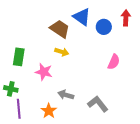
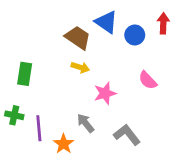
pink semicircle: (114, 62) -> (148, 80), turned 112
pink star: (44, 72) -> (105, 93), moved, turned -30
gray arrow: (66, 95) -> (86, 123), turned 35
purple line: (19, 109) -> (39, 128), moved

